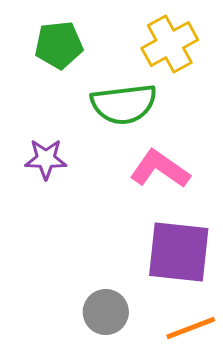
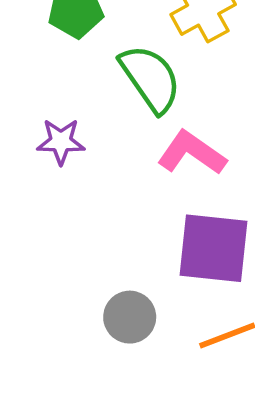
green semicircle: (124, 104) -> (150, 78), turned -118

